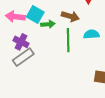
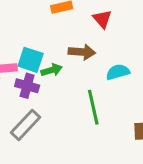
green line: (68, 40) -> (93, 107), moved
purple cross: (21, 42) -> (27, 86), moved

